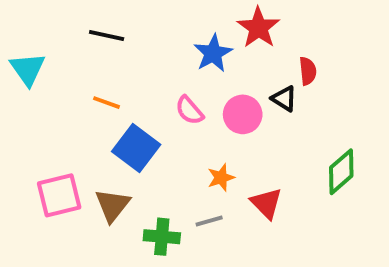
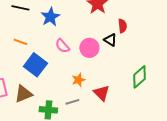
blue star: (213, 53) -> (50, 17), moved
brown triangle: (112, 205) -> (23, 94), turned 30

